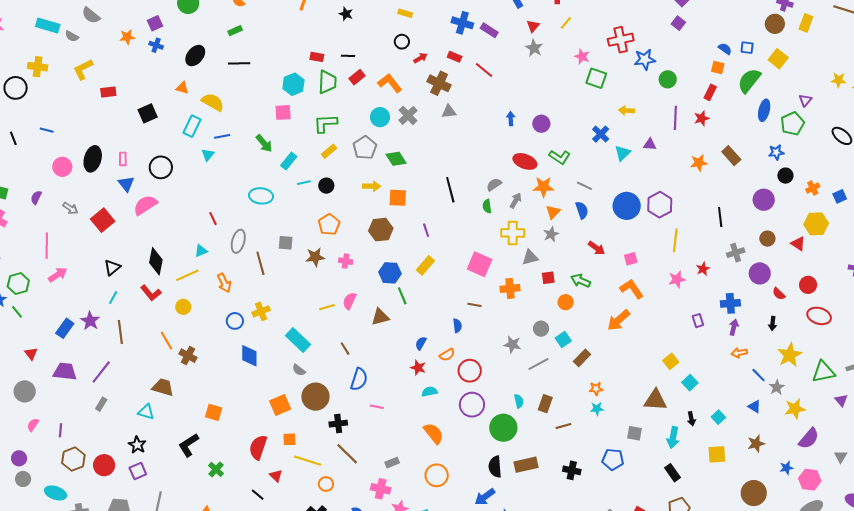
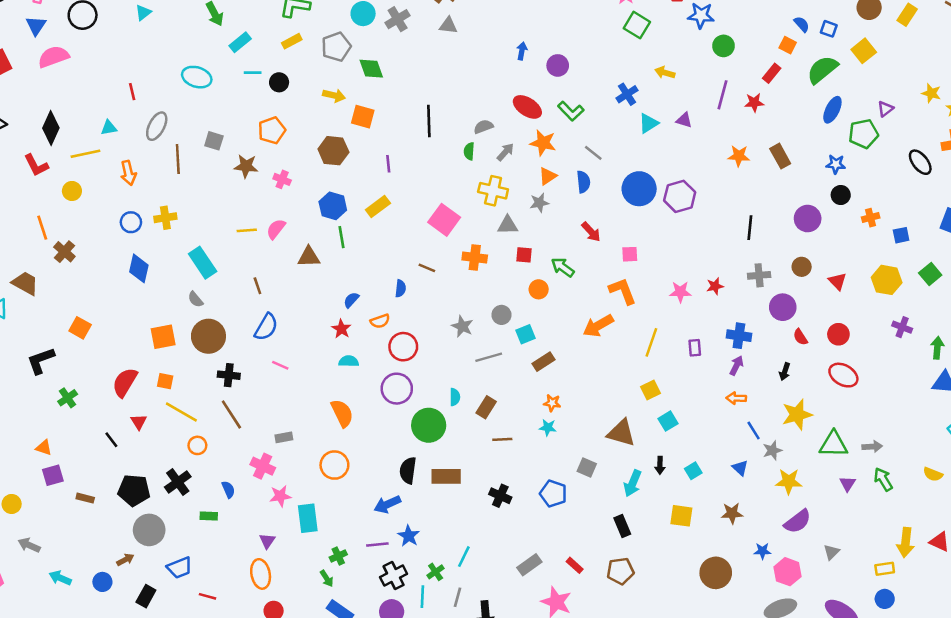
yellow hexagon: (816, 224) -> (887, 280), moved
yellow line: (675, 240) -> (651, 342), moved

